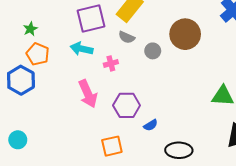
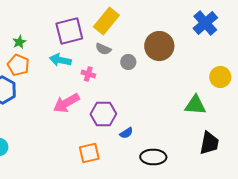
green star: (30, 29) -> (19, 42), moved
pink cross: (111, 63) -> (88, 74), turned 32
pink arrow: (88, 94) -> (66, 103), turned 84

